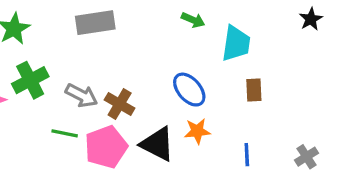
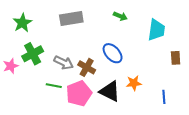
green arrow: (193, 20) -> (120, 16), moved
blue ellipse: (189, 90) -> (113, 53), moved
brown rectangle: (254, 90) -> (176, 58), moved

